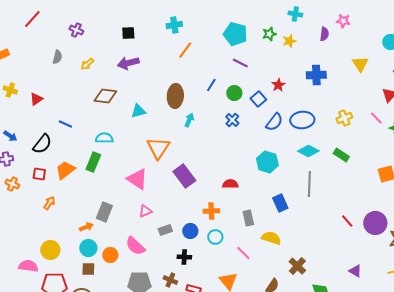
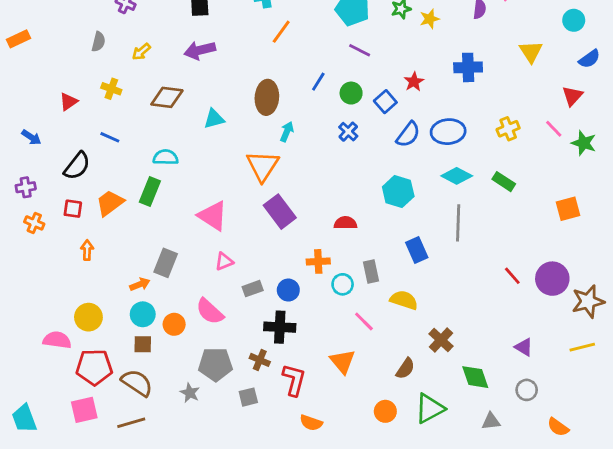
yellow cross: (10, 90) -> (111, 89), moved
blue arrow: (10, 136) -> (31, 137), moved
orange triangle: (158, 148) -> (263, 166), moved
orange arrow: (49, 203) -> (87, 250), turned -32
cyan circle: (215, 237) -> (343, 284), moved
black cross: (184, 257) -> (280, 327), size x1.5

